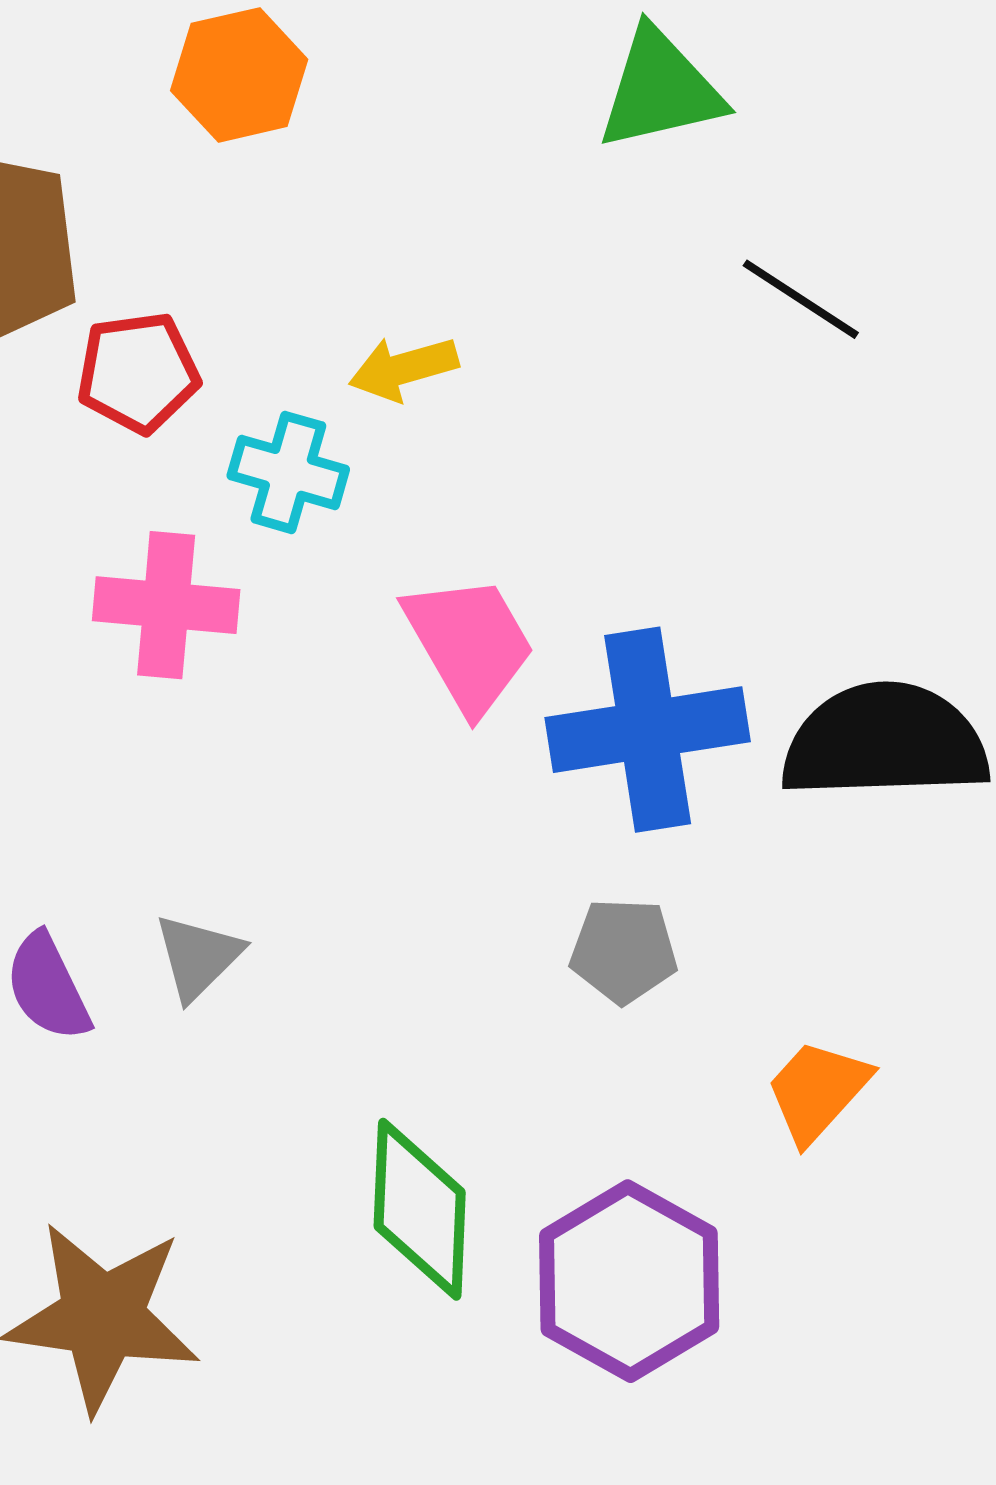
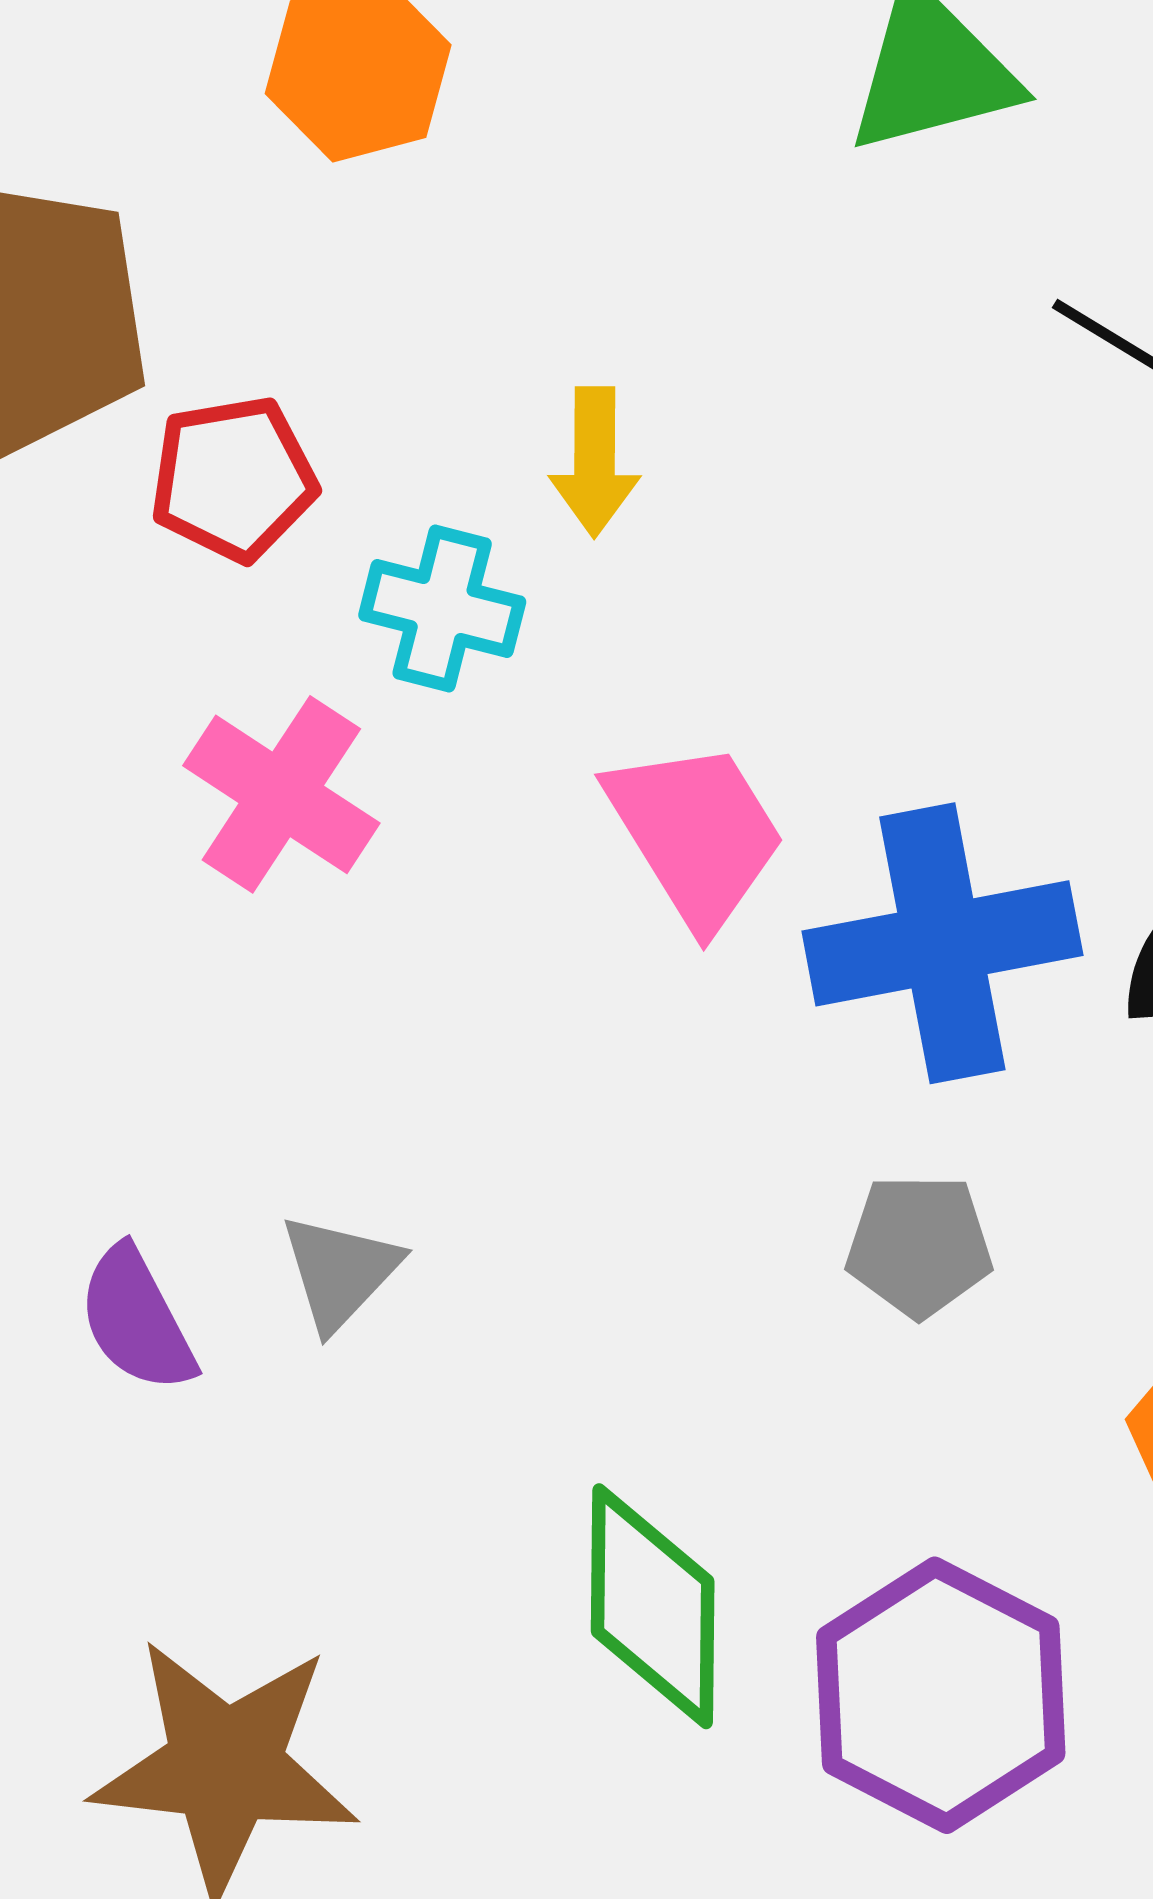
yellow arrow: (404, 368) -> (595, 462), turned -72
pink cross: (166, 605) -> (281, 794), turned 30

